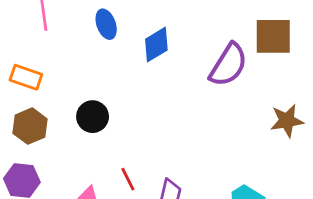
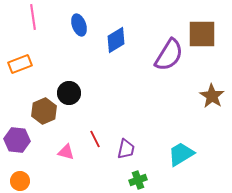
orange rectangle: (26, 77) -> (20, 64), turned -40
brown star: (287, 121) -> (212, 96), turned -30
brown hexagon: (30, 126) -> (44, 111), moved

